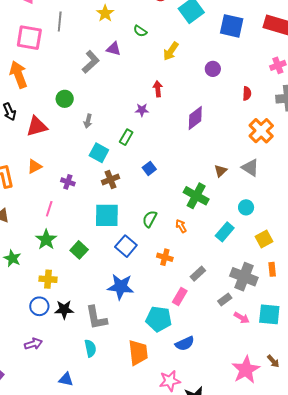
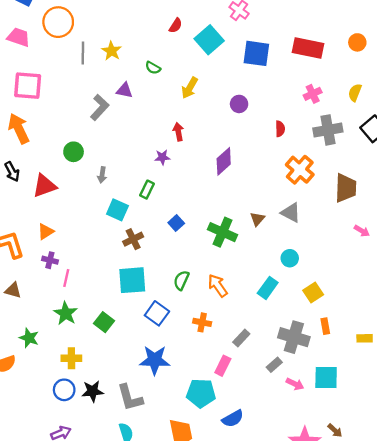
gray line: (60, 21) -> (83, 53), moved
purple cross: (68, 182) -> (50, 260), moved
green cross: (196, 196) -> (223, 232), moved
orange arrow: (181, 226) -> (218, 286), size x1.5

